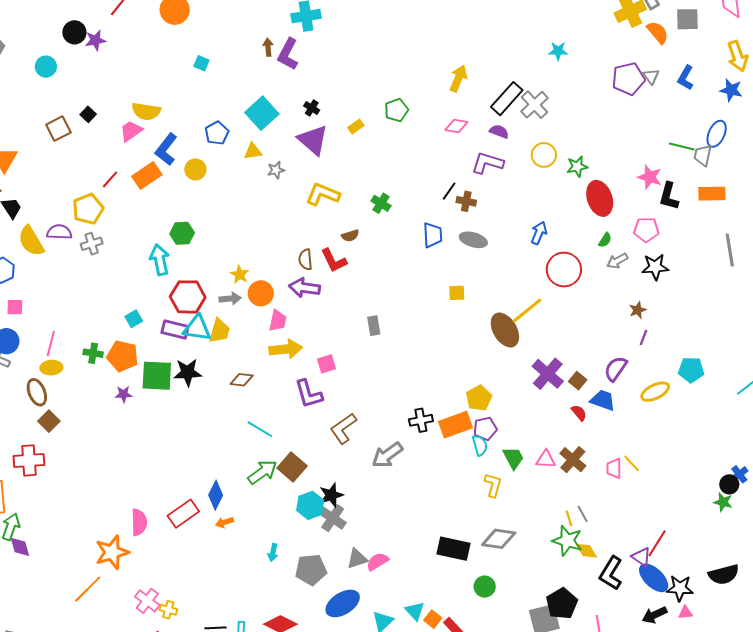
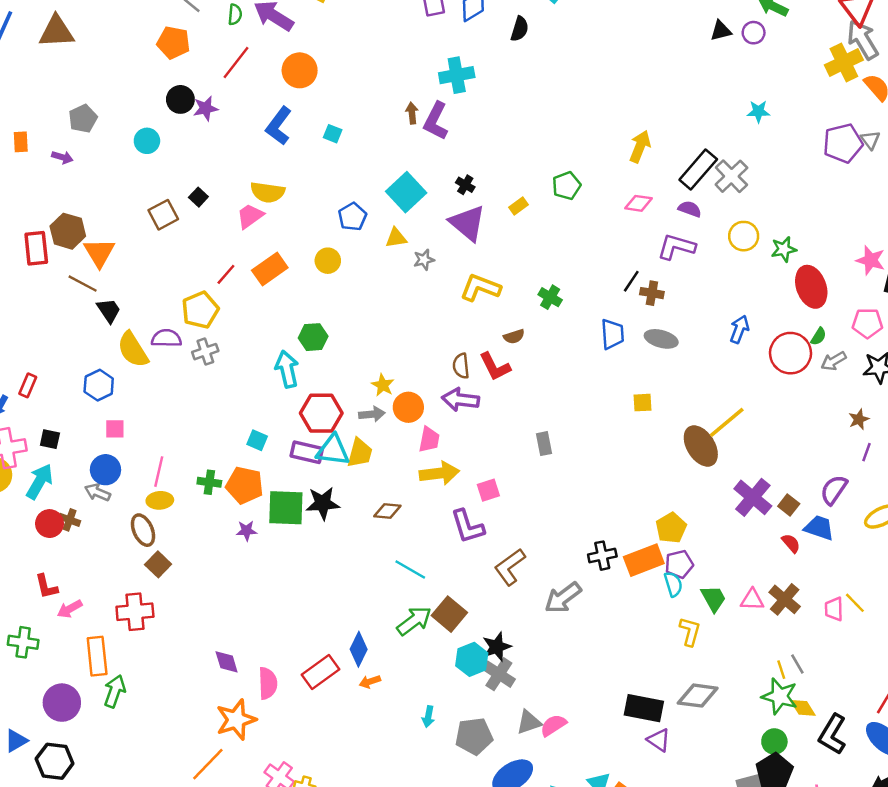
blue L-shape: (166, 149) -> (279, 126), moved
red circle: (564, 270) -> (791, 353), moved
cyan square: (134, 319) -> (257, 440), turned -36
purple diamond: (20, 547) -> (227, 662), moved
purple triangle: (641, 557) -> (659, 740), moved
green circle: (485, 587) -> (774, 741), moved

